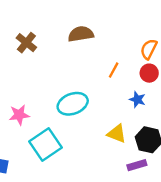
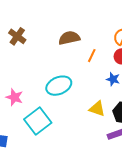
brown semicircle: (81, 34) -> (69, 38), moved
pink star: (19, 115) -> (14, 97), turned 30

